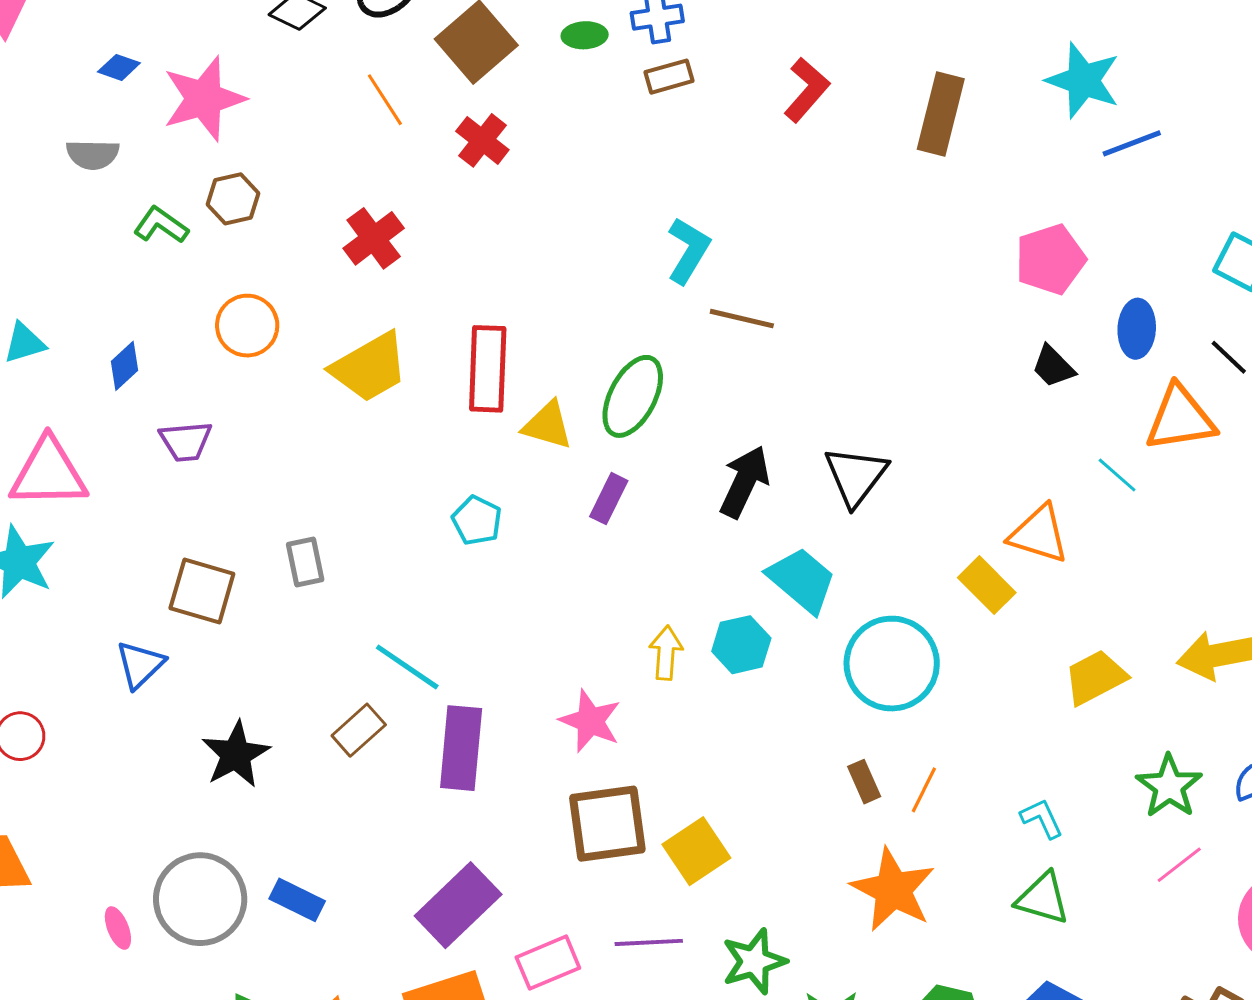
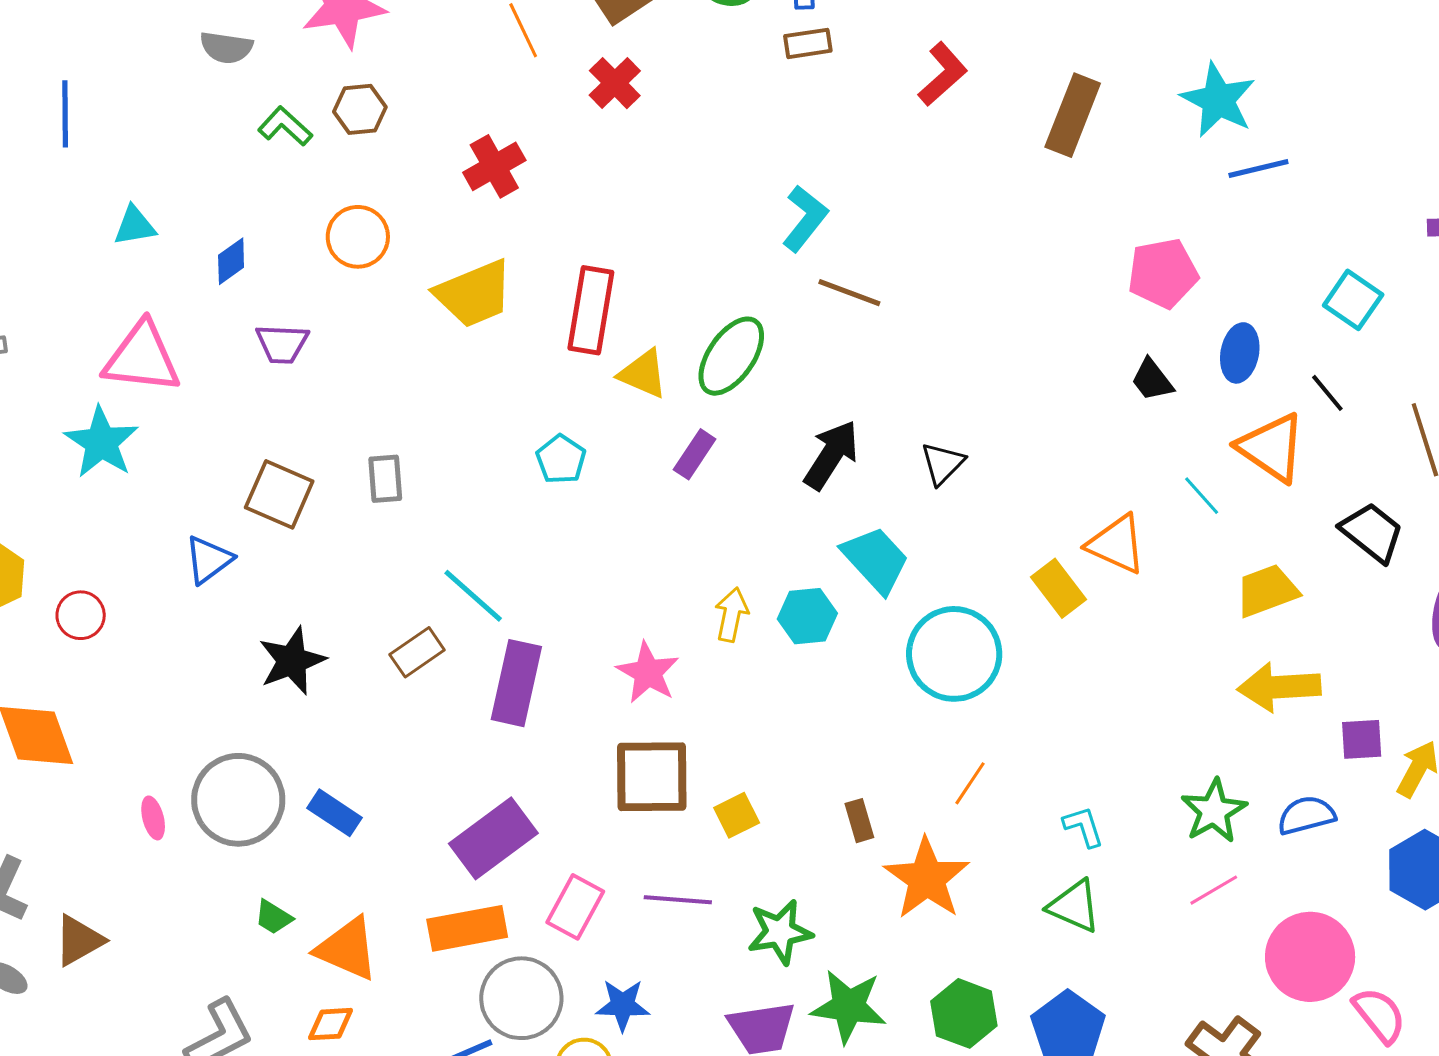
orange triangle: (1180, 418) -> (1272, 448), turned 36
black triangle: (856, 476) -> (942, 463), size x0.7
yellow trapezoid: (1095, 677) -> (1267, 591), moved
brown rectangle: (864, 782) -> (859, 821), moved
yellow square: (696, 851) -> (737, 815), size x0.7
pink rectangle: (548, 963) -> (575, 907), turned -46

